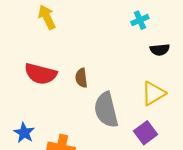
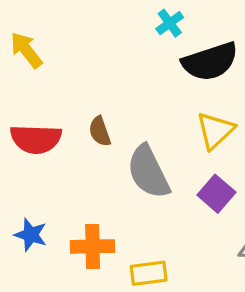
black semicircle: (160, 50) -> (210, 62), size x1.8

